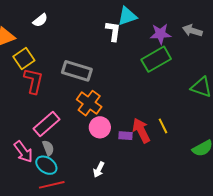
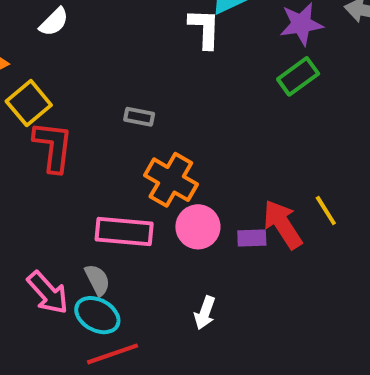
green rectangle: (156, 59) -> (298, 76), size x0.7
gray rectangle: (77, 71) -> (139, 117), size x0.5
pink rectangle: (46, 124) -> (124, 232), moved, turned 52

